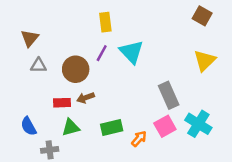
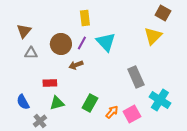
yellow triangle: (205, 61) -> (153, 36), moved
brown circle: (76, 69) -> (61, 44), moved
brown arrow: (86, 98) -> (76, 65), moved
pink square: (165, 126) -> (132, 114), moved
green rectangle: (112, 128) -> (90, 103), turned -48
gray cross: (50, 150) -> (40, 121), turned -32

